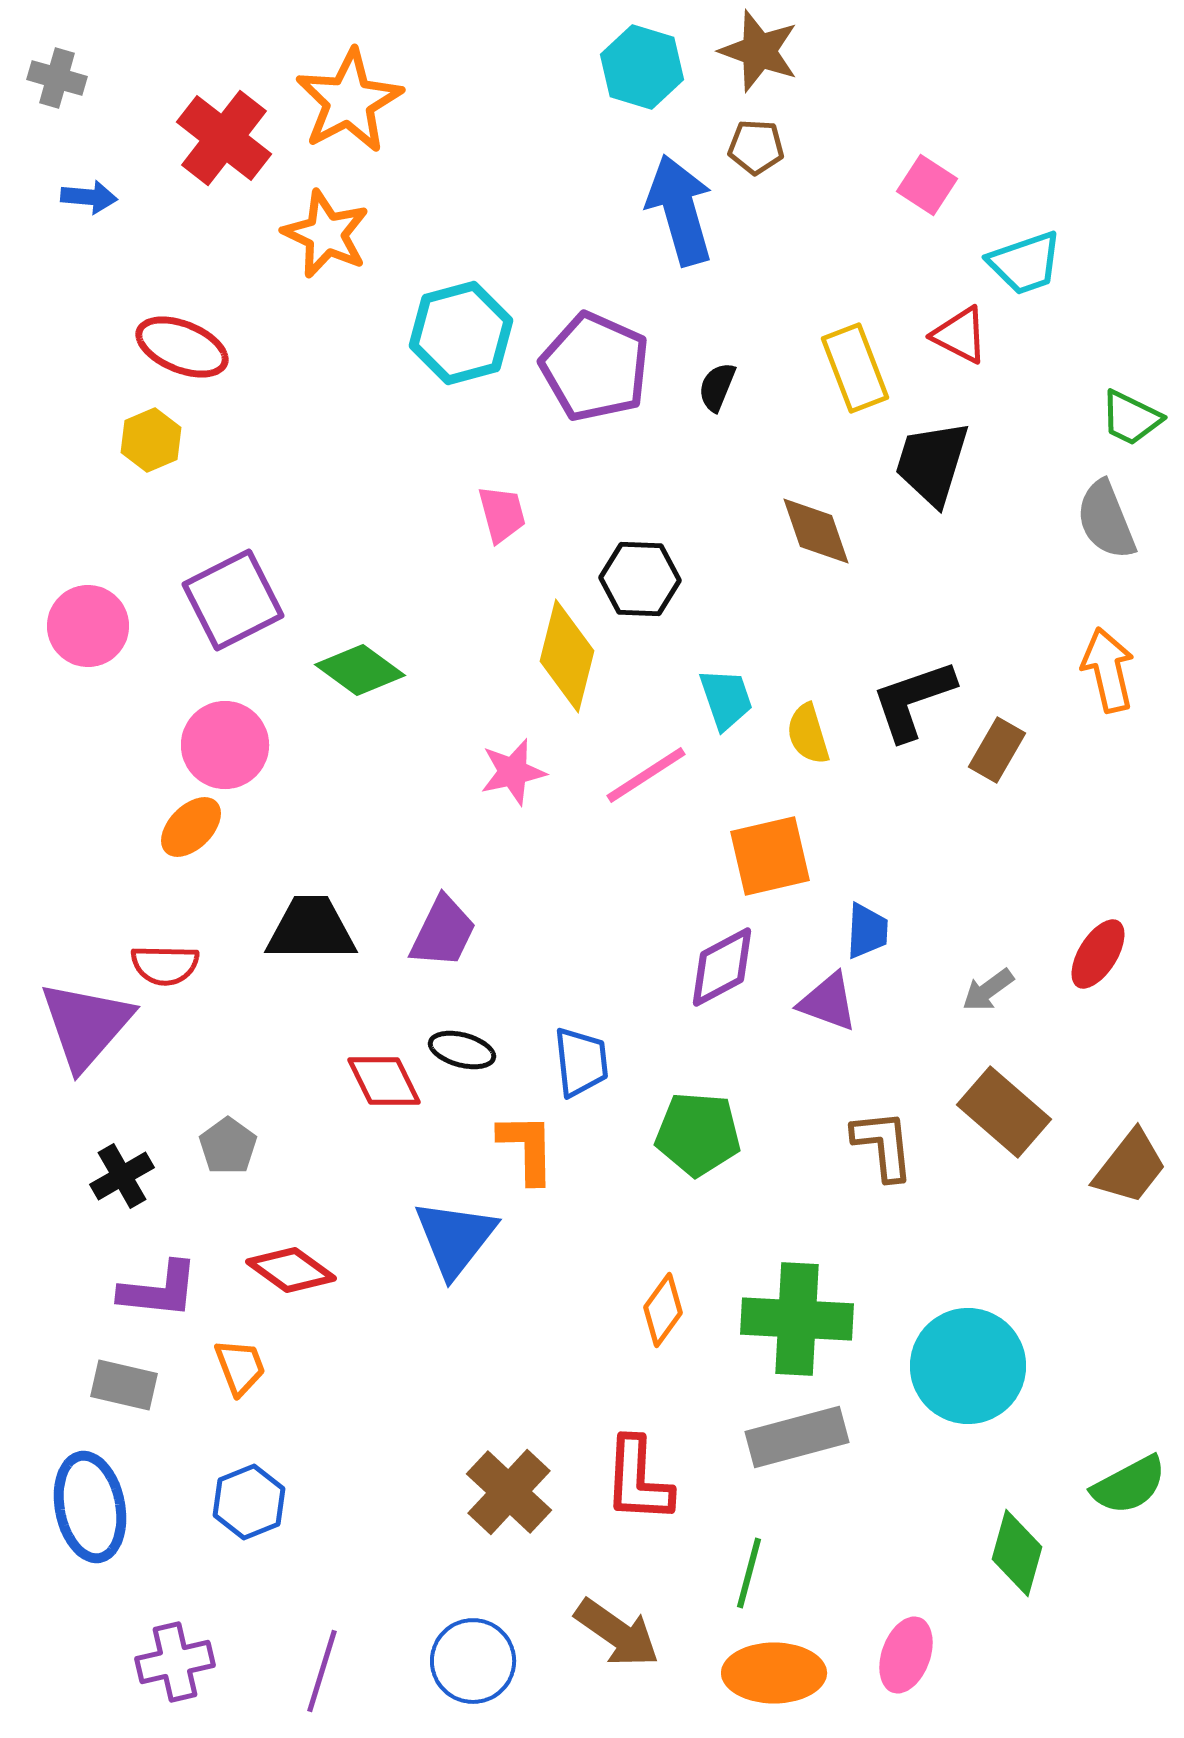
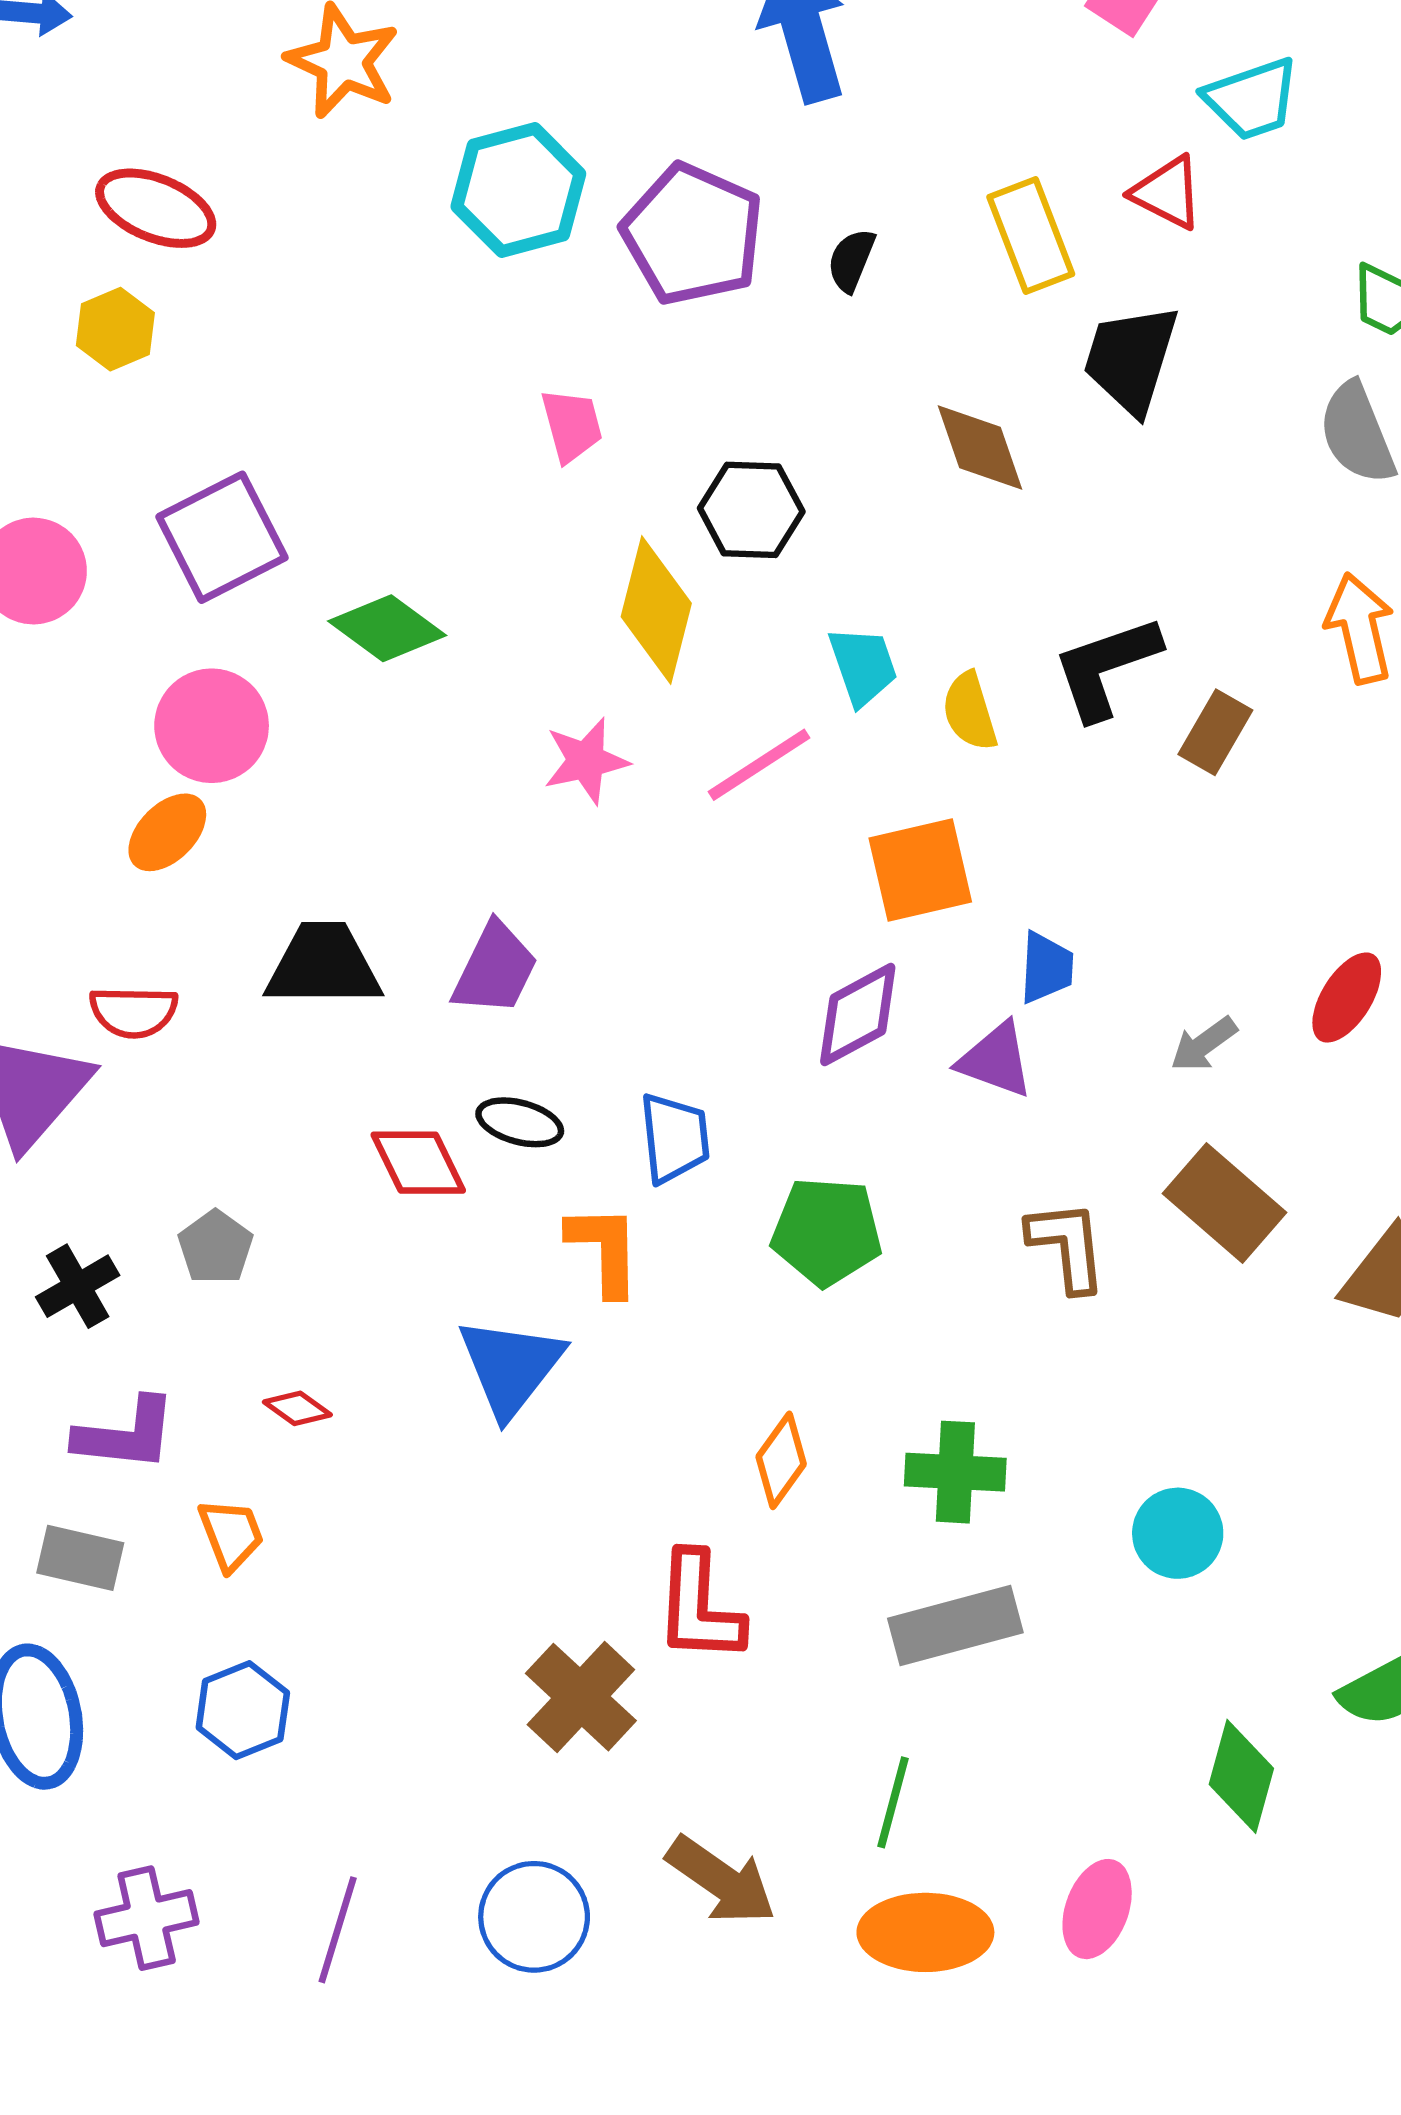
red diamond: (291, 1270) -> (297, 1408), size x0.6
green cross: (797, 1319) -> (955, 1472), size x0.7
cyan circle: (968, 1366) -> (1178, 1533), size x0.6
red L-shape: (638, 1480) -> (699, 1607), moved

